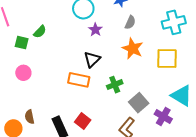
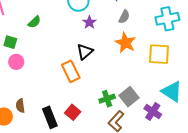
green square: (22, 43) -> (10, 42), moved
orange rectangle: (79, 80) -> (71, 71), turned 50
green cross: (115, 85) -> (107, 99), moved

